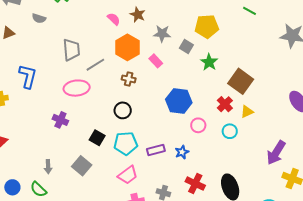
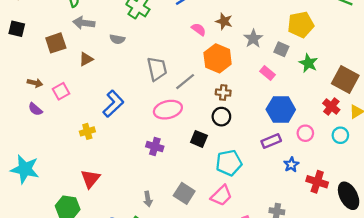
gray star: (162, 34) -> (253, 39), turned -30
pink rectangle: (156, 61) -> (268, 73), moved
blue L-shape: (28, 76) -> (113, 104), turned 40
black circle: (123, 110) -> (221, 117), moved
black square: (97, 138) -> (199, 139), moved
purple rectangle: (156, 150) -> (271, 141), moved
pink trapezoid: (128, 175) -> (221, 196), moved
red cross: (195, 184) -> (317, 182), moved

